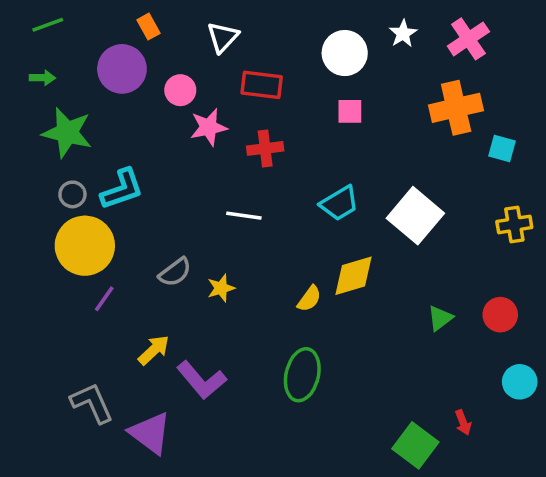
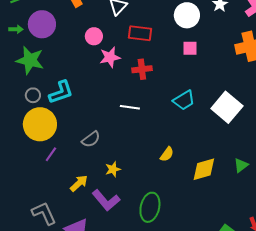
purple circle: (122, 69) -> (42, 24), moved
yellow diamond: (354, 276) -> (204, 169), moved
yellow star: (221, 288) -> (113, 169), moved
green ellipse: (302, 375) -> (150, 207), moved

